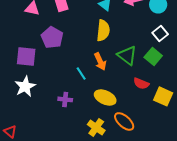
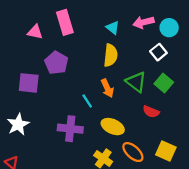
white square: (160, 33) -> (158, 52), moved
white star: (25, 86) -> (18, 124), moved
yellow square: (163, 96) -> (166, 151), moved
purple cross: (65, 99) -> (70, 129), size x1.6

